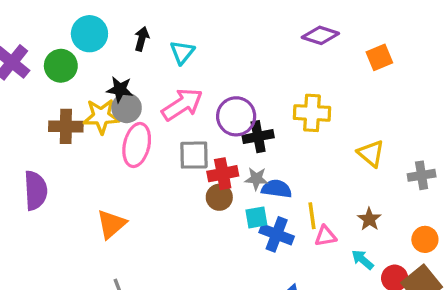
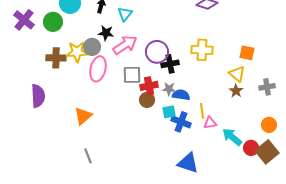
orange square: (379, 57) -> (247, 53), moved, turned 35
black star: (120, 89) -> (106, 33), moved
brown star: (369, 219) -> (236, 91), moved
cyan arrow: (363, 260) -> (232, 137), size x1.5

